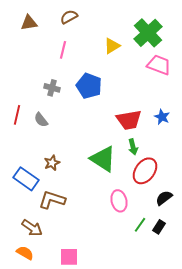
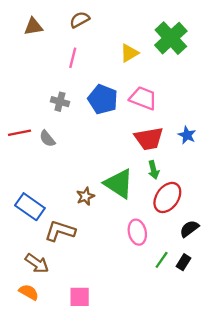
pink trapezoid: (159, 65) -> (143, 98), moved
red line: (17, 115) -> (20, 133), turned 66
brown star: (52, 163) -> (85, 196), moved

